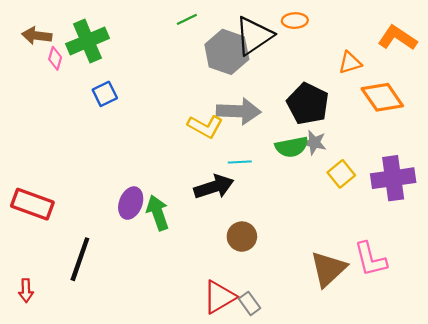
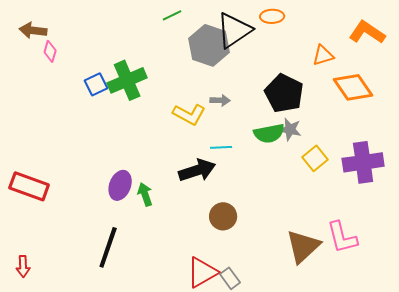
green cross: (87, 41) -> (127, 80), moved
gray arrow: (239, 111) -> (220, 100), size x0.5
green arrow: (158, 213) -> (145, 194), size x0.7
black line: (80, 259) -> (108, 247), moved

